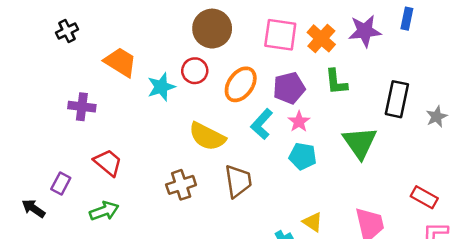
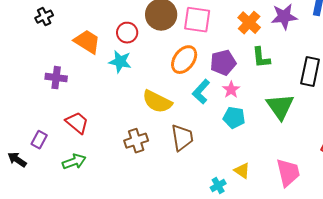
pink square: (280, 35) -> (197, 20), moved
red circle: (195, 71) -> (127, 33), moved
cyan star: (161, 87) -> (120, 62), turned 30

